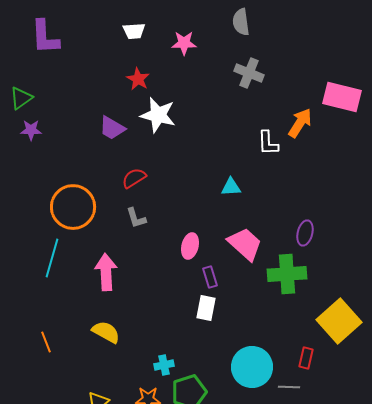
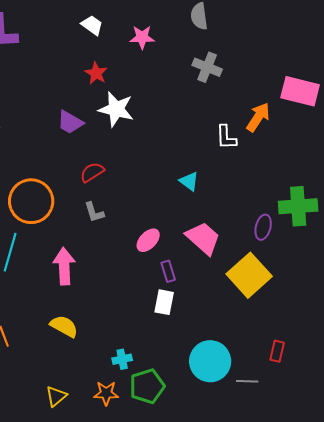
white trapezoid: (134, 31) -> (92, 25), turned -140
cyan triangle: (231, 187) -> (189, 181), turned 40
pink ellipse: (190, 246) -> (148, 240), turned 30
green cross: (287, 274) -> (298, 206), moved
yellow square: (339, 321) -> (249, 275), moved
red rectangle: (306, 358) -> (277, 351), moved

